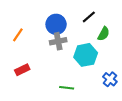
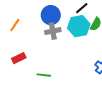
cyan hexagon: (86, 55) -> (79, 26), moved
green line: (67, 88) -> (44, 75), moved

